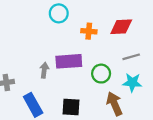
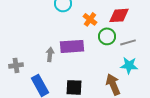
orange cross: (89, 31) -> (90, 19), turned 32
green circle: (101, 74) -> (107, 36), moved

